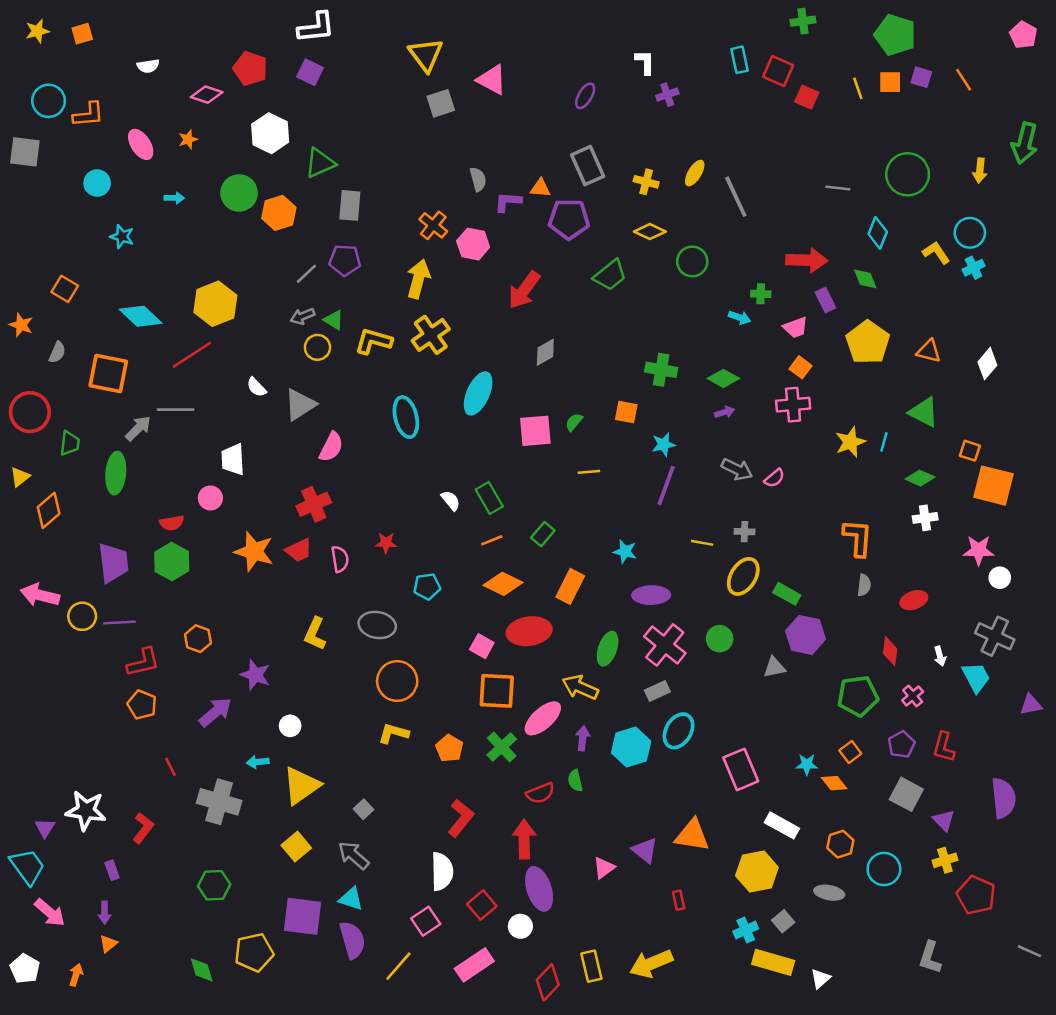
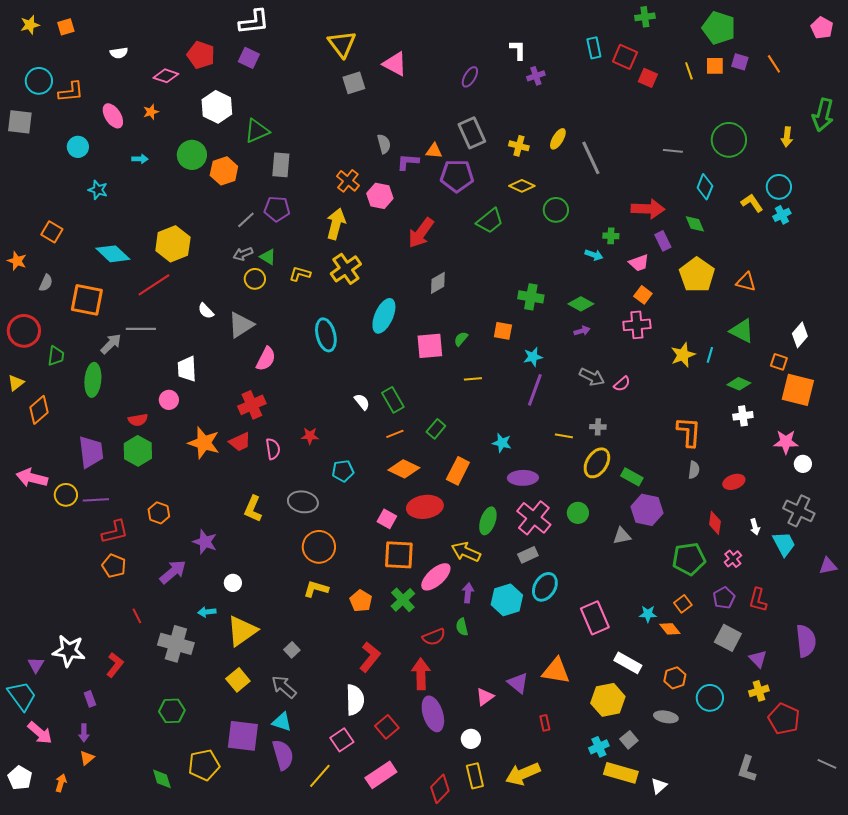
yellow L-shape: (373, 341) -> (300, 274), size x0.7
white diamond: (987, 364) -> (800, 335), moved
white circle: (520, 926) -> (471, 739), moved

